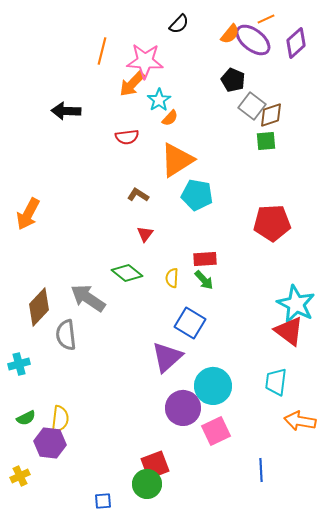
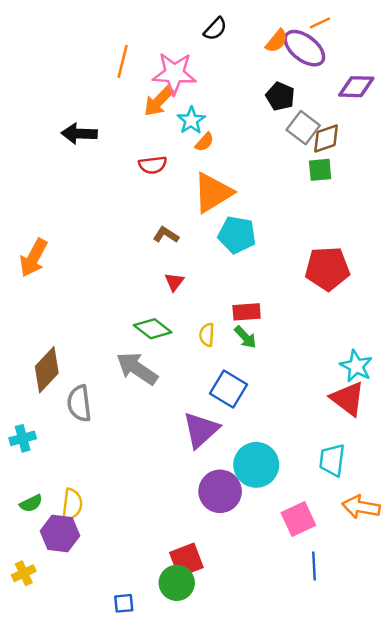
purple diamond: (296, 43) -> (356, 87), moved, turned 44
gray arrow: (88, 298) -> (137, 368), moved
cyan star: (296, 304) -> (356, 366), size x0.7
pink square: (216, 431) -> (298, 519), moved

